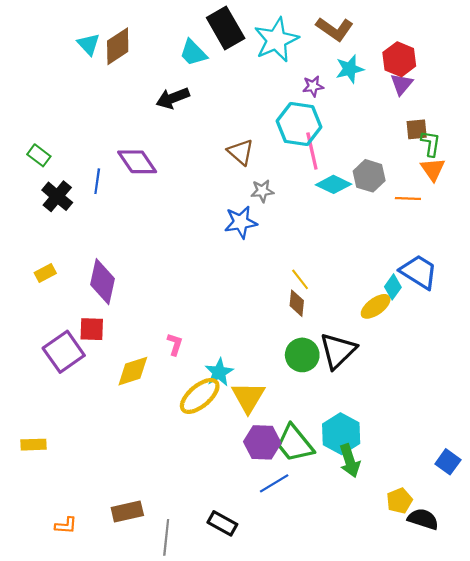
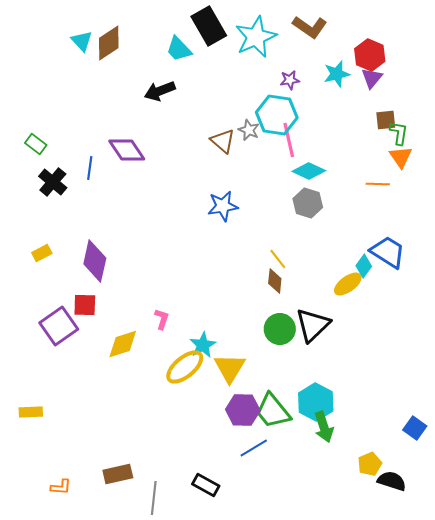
cyan star: (350, 69) -> (337, 74), moved
gray hexagon: (369, 176) -> (308, 203), moved
gray star: (262, 191) -> (249, 130), moved, turned 30

